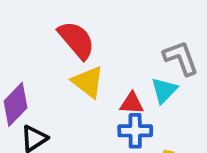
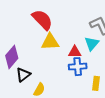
yellow triangle: (88, 82) -> (50, 42), turned -36

